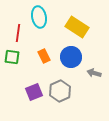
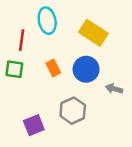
purple square: (34, 92) -> (34, 125), moved

